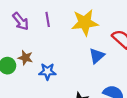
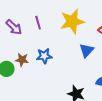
blue star: (47, 71) -> (44, 56), moved

